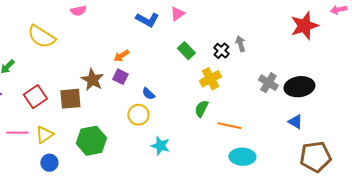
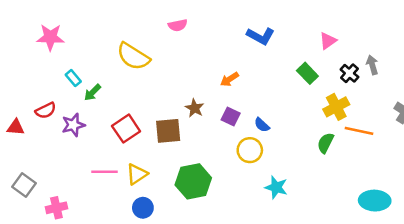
pink triangle: (177, 14) -> (328, 41), moved
purple square: (120, 77) -> (231, 116), moved
brown star: (92, 80) -> (195, 108), size x0.7
orange line: (229, 126) -> (359, 131), moved

